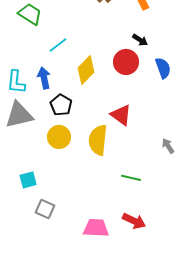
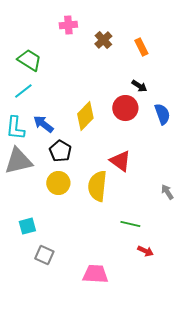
cyan line: (58, 45) -> (23, 91), moved
blue arrow: (44, 78) -> (43, 124), turned -40
red arrow: (134, 221) -> (145, 251), moved, size x0.7

